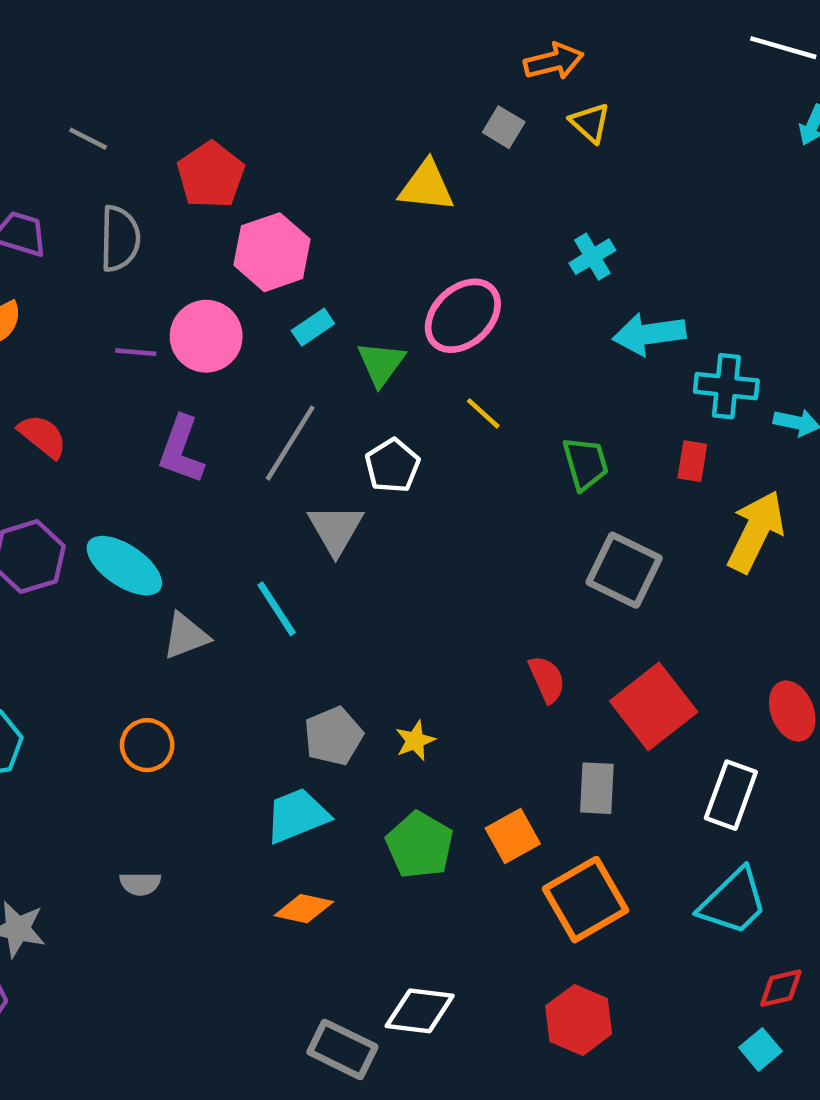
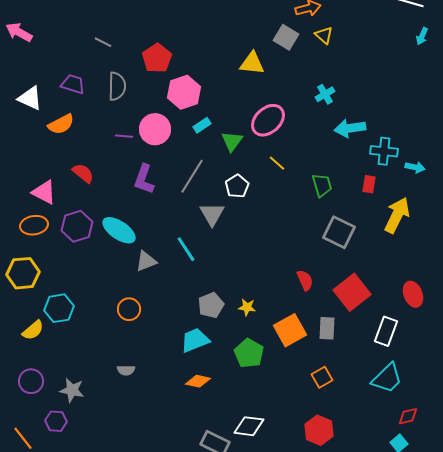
gray square: (504, 127) -> (286, 37), size x1.4
yellow star: (415, 741) -> (247, 307), turned 30
orange square: (513, 836) -> (290, 330), moved, size x1.4
orange square: (586, 900) -> (322, 377), size x0.6

